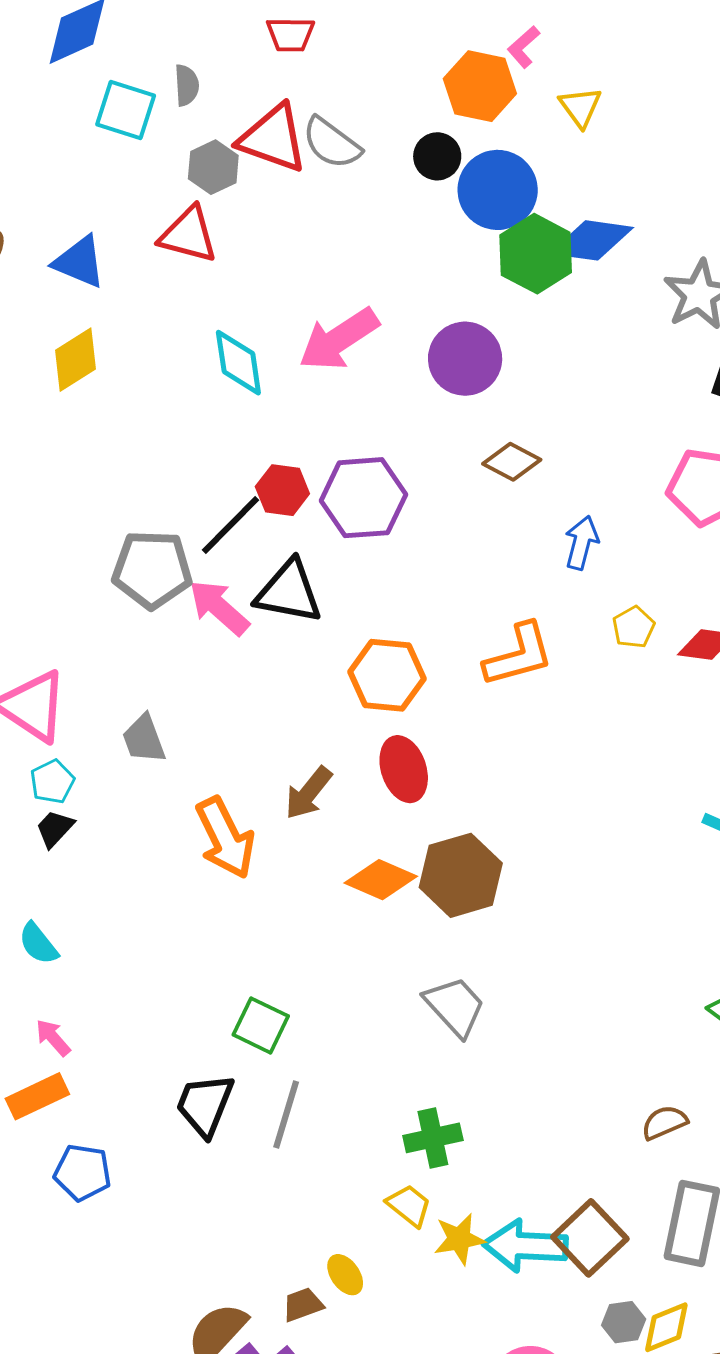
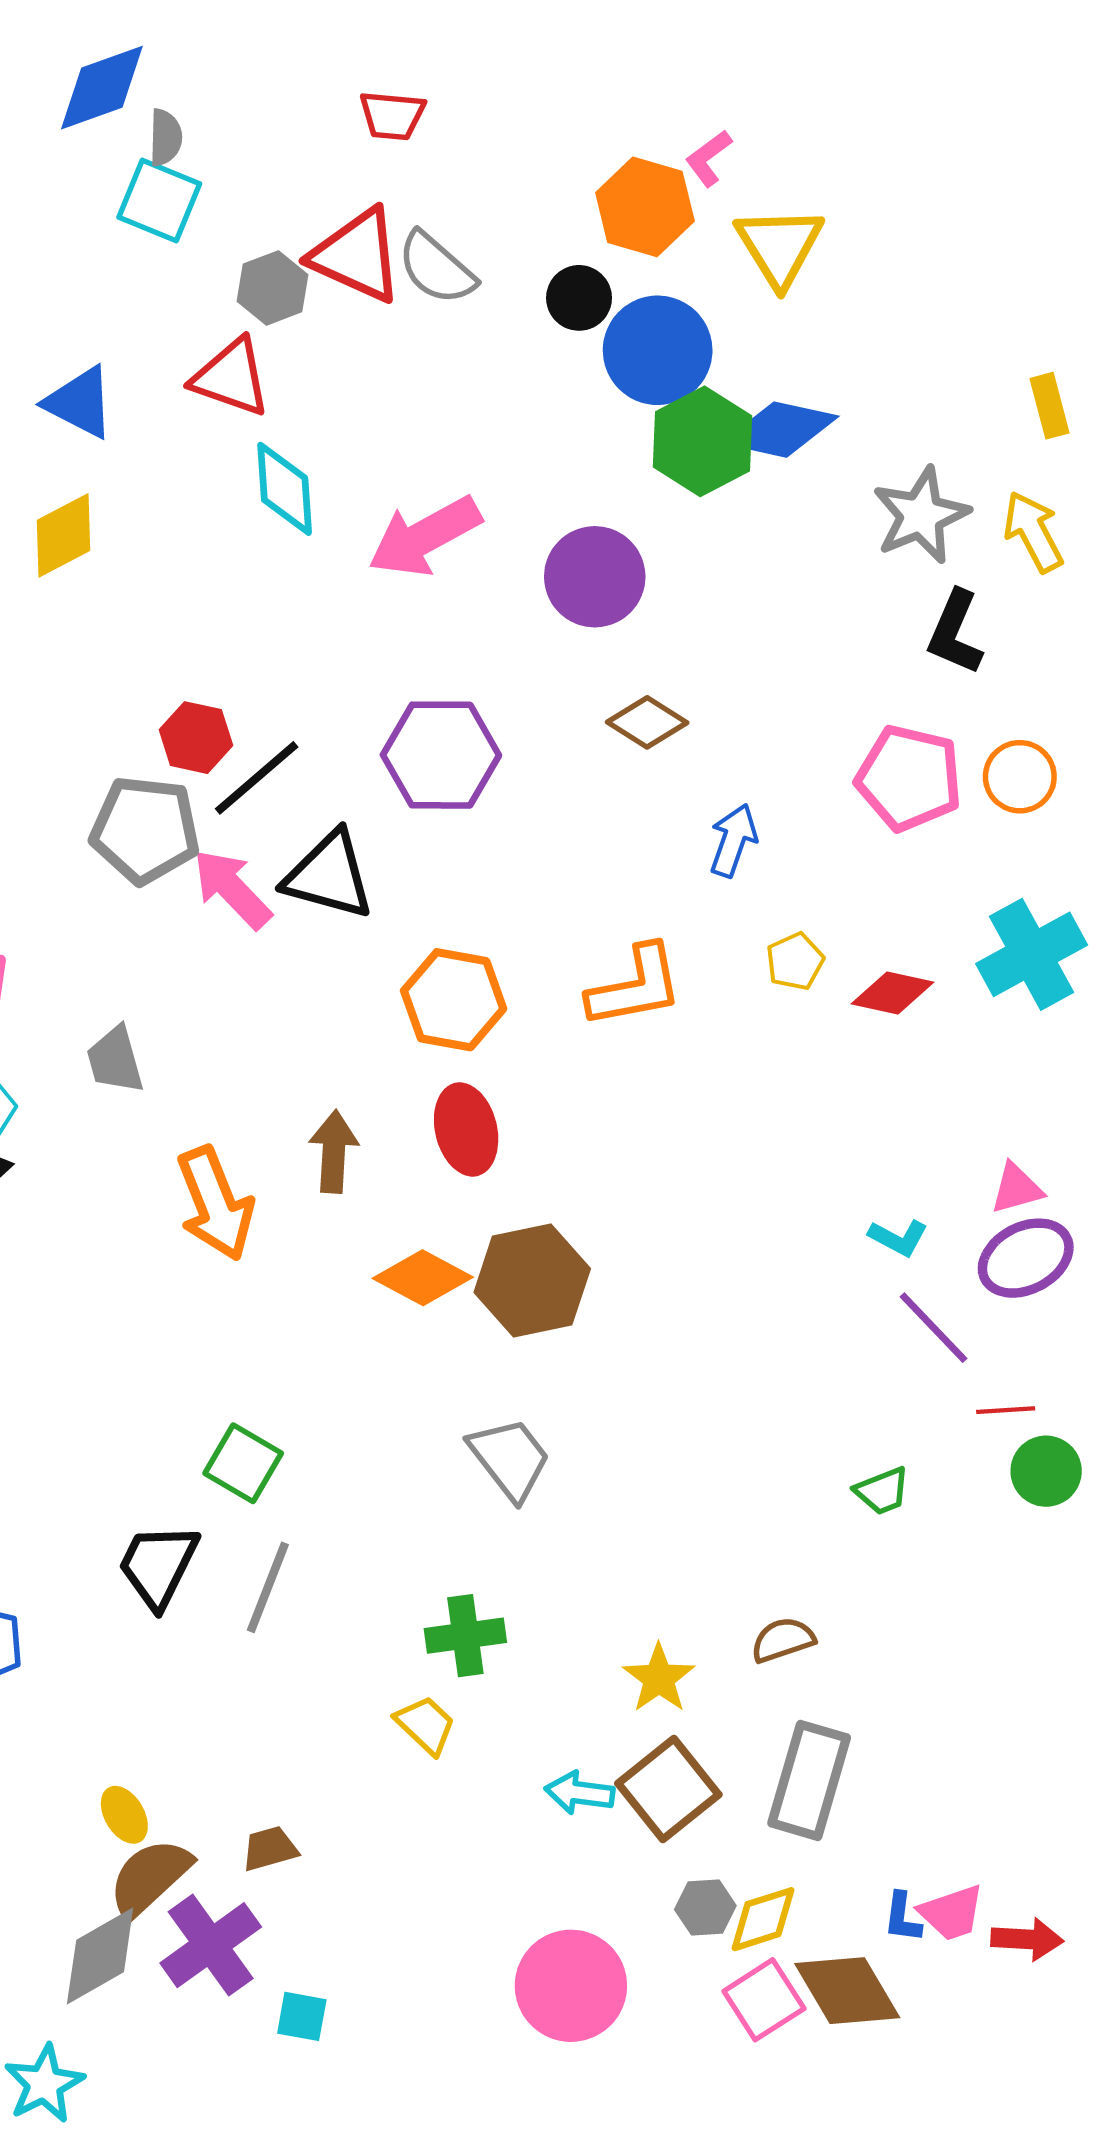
gray semicircle: (187, 85) -> (165, 137), moved
yellow triangle: (580, 107) -> (779, 246), size x1.5
cyan diamond: (238, 363) -> (285, 489), moved
red hexagon: (282, 490) -> (196, 738), moved
brown arrow: (308, 793) -> (334, 1152), turned 140
yellow star: (459, 1239) -> (659, 1678), moved, turned -30
cyan arrow: (525, 1246) -> (580, 1793), size x0.6
yellow ellipse: (345, 1275) -> (124, 1815), moved

